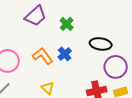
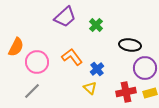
blue cross: (65, 54) -> (97, 69), moved
yellow triangle: (48, 88) -> (90, 88), moved

